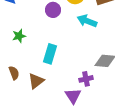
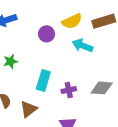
purple cross: (86, 79) -> (69, 90), moved

